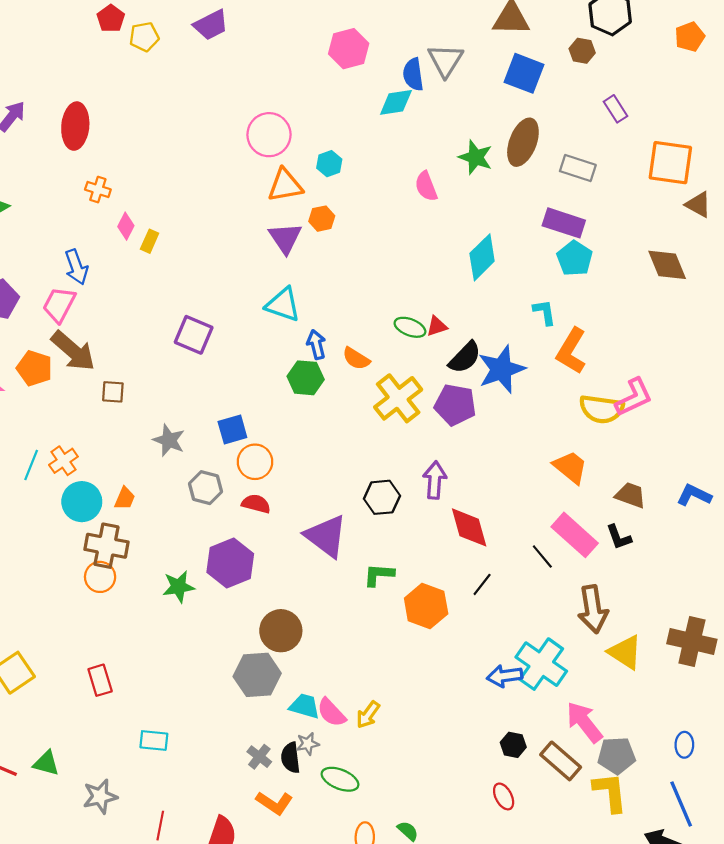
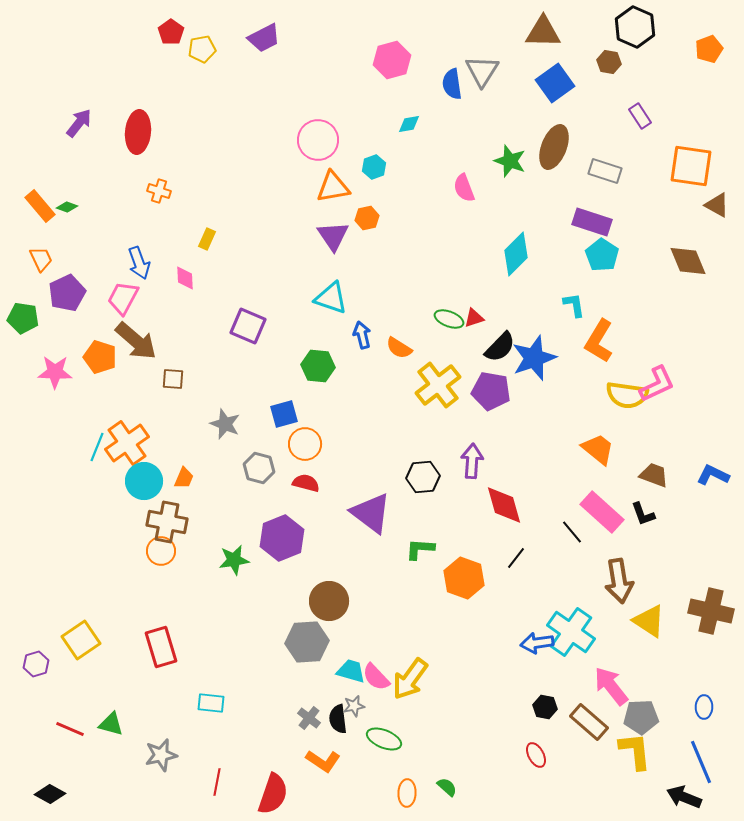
blue square: (524, 73) -> (555, 83), turned 33
cyan diamond: (396, 102) -> (409, 124), moved, size x0.7
pink diamond: (126, 226) -> (185, 278), moved, turned -30
green hexagon: (306, 378) -> (318, 366), moved
orange cross: (63, 461) -> (127, 443), size x1.6
red rectangle: (100, 680) -> (161, 647), size x1.4
yellow arrow: (368, 715) -> (410, 679), size x1.6

